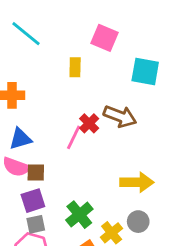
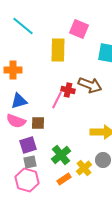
yellow rectangle: (75, 67) -> (58, 50), size x1.6
red cross: (89, 123) -> (68, 90), turned -32
brown square: (36, 172) -> (38, 123), moved

